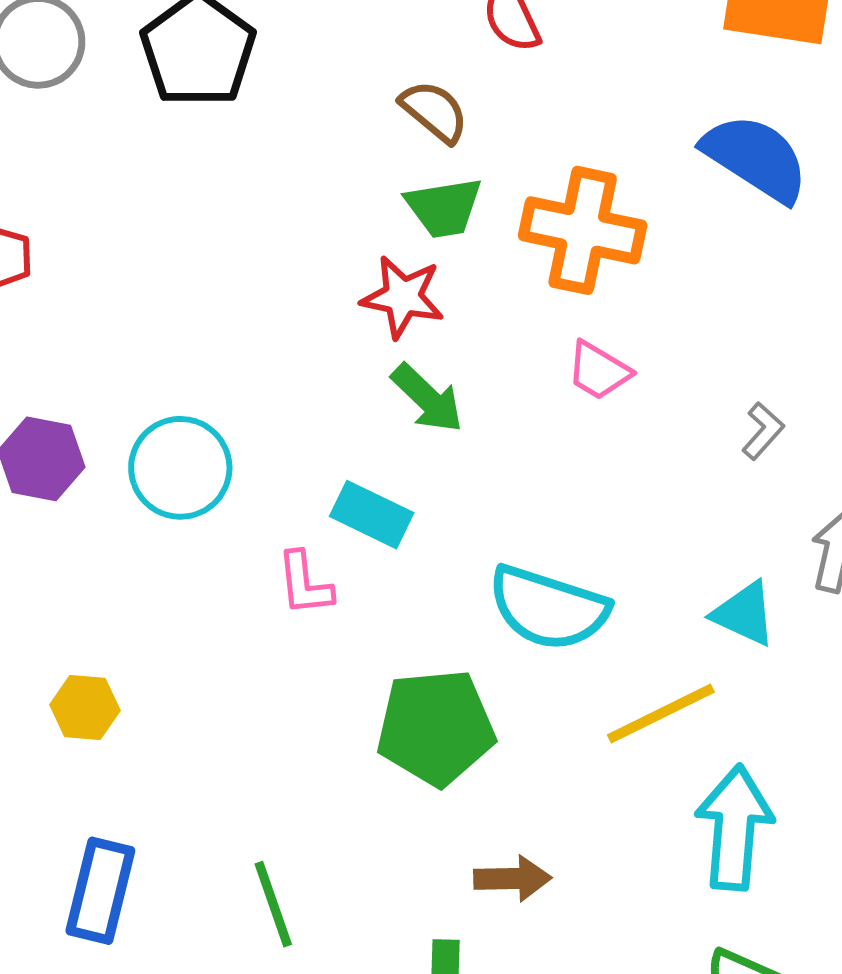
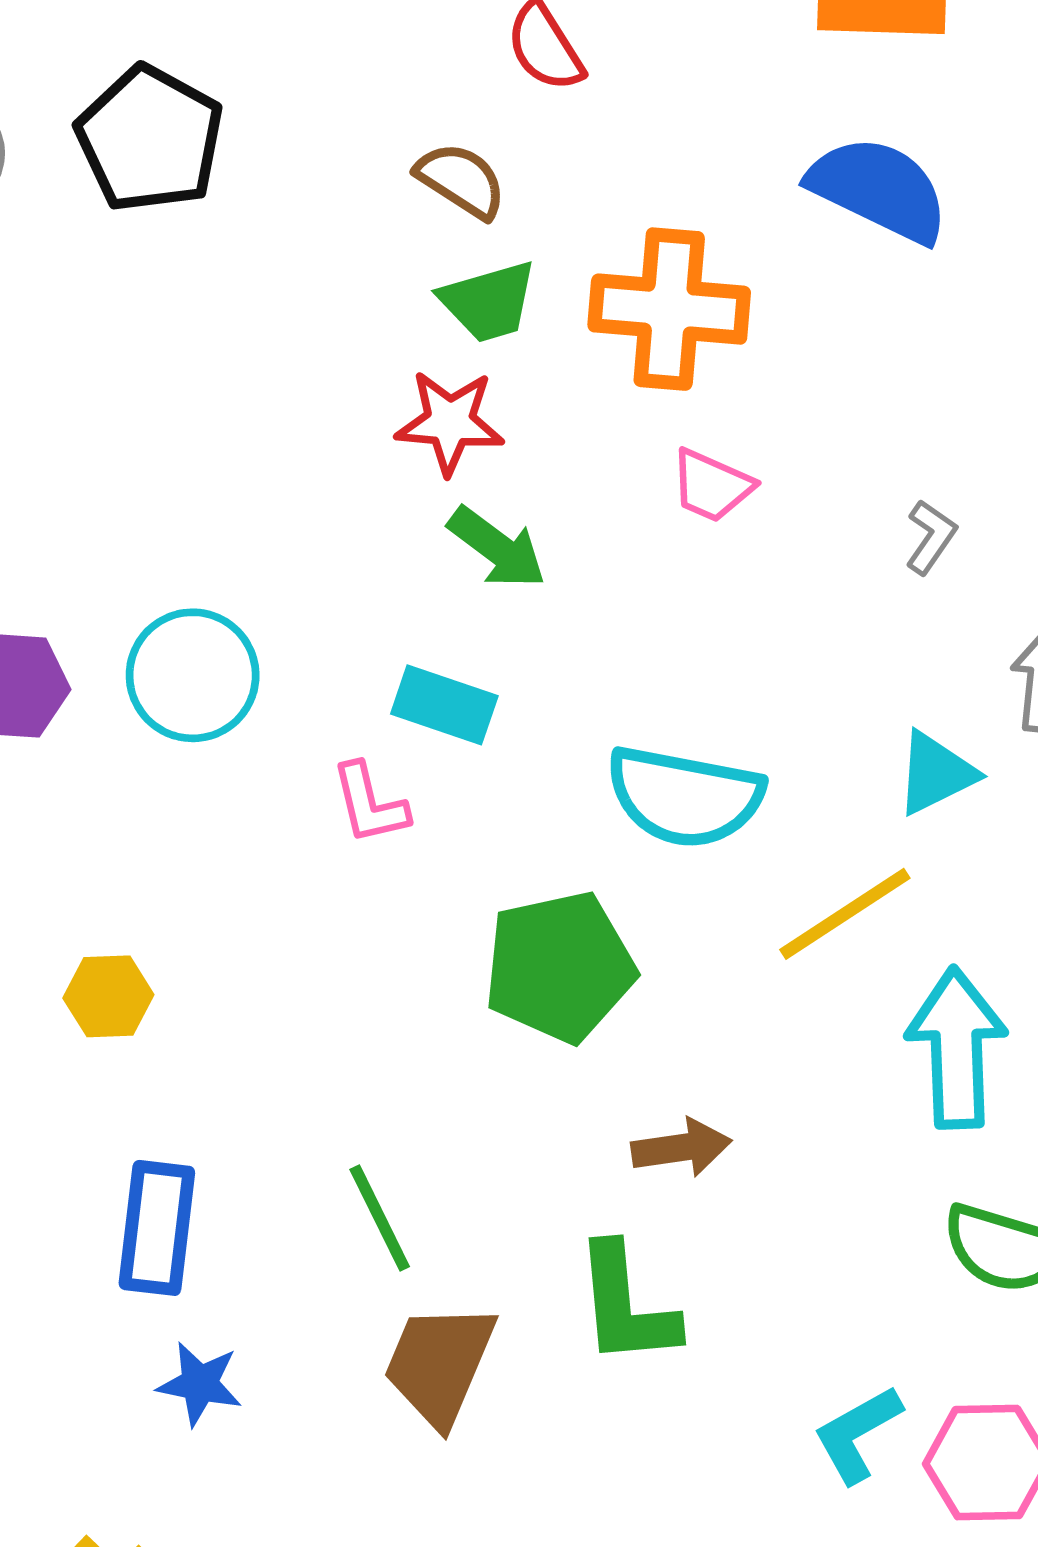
cyan triangle: (744, 614) -> (936, 773), turned -44

